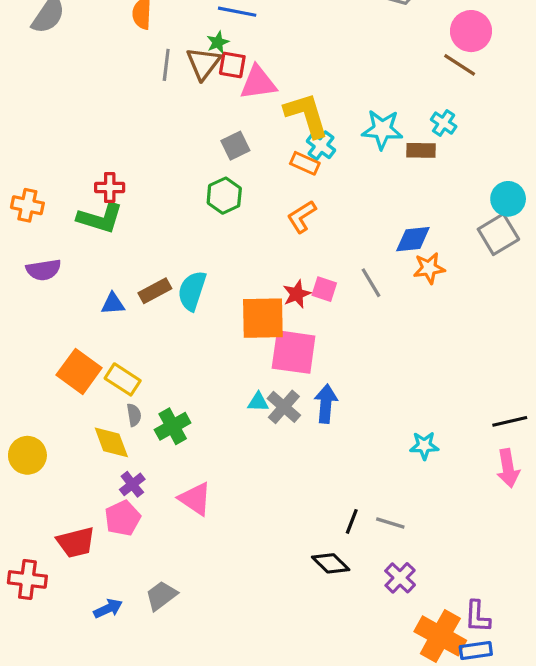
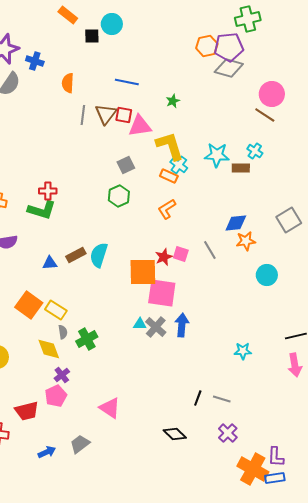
green star: (218, 42) -> (173, 101), moved
cyan circle: (508, 199) -> (267, 275), moved
pink triangle: (195, 499) -> (110, 408), moved
black diamond: (331, 563) -> (175, 434), moved

